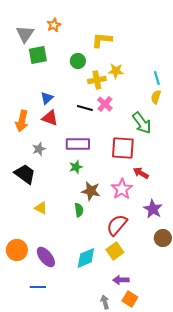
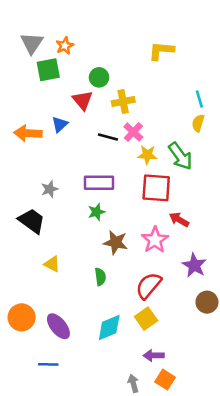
orange star: (54, 25) -> (65, 46), moved
yellow L-shape: (102, 40) -> (161, 51), moved
yellow star: (116, 71) -> (147, 155), moved
red triangle: (50, 118) -> (83, 100), moved, turned 30
orange arrow: (22, 121) -> (28, 133), moved, turned 80
green semicircle: (79, 210) -> (100, 277), moved

